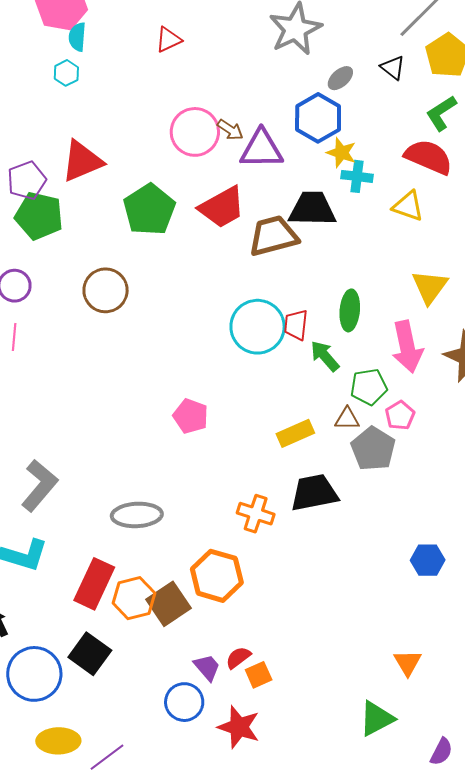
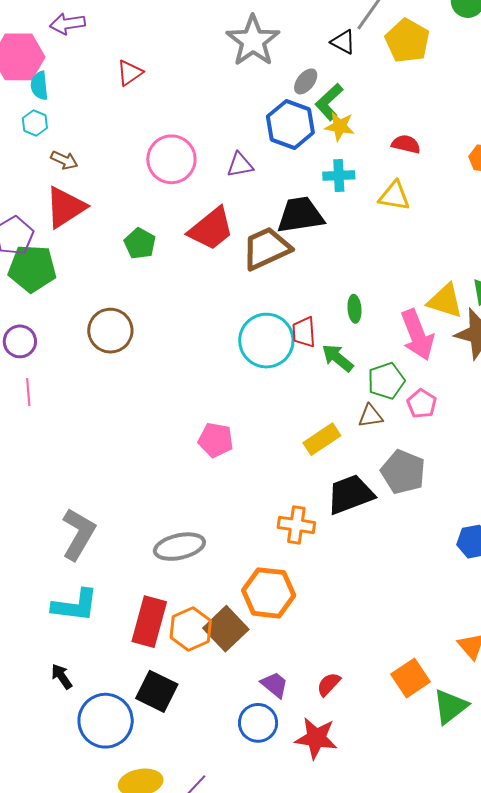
black triangle: (393, 68) -> (343, 42), moved
green L-shape: (441, 113) -> (329, 102), moved
brown arrow: (230, 130) -> (64, 160), moved
purple triangle: (261, 149) -> (240, 165), size x0.6
yellow star: (341, 153) -> (340, 126), moved
red semicircle: (429, 157) -> (406, 144), size x0.6
green pentagon: (149, 210) -> (140, 243), size x0.6
yellow triangle: (430, 287) -> (445, 301), moved, turned -39
green ellipse: (350, 310) -> (354, 309), size x0.7
gray pentagon: (373, 449) -> (403, 472), moved
red semicircle: (238, 658) -> (329, 684), moved
orange square: (259, 675) -> (410, 678), moved, size x1.4

